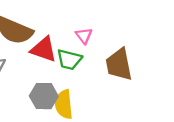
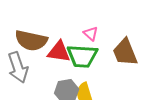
green trapezoid: (69, 60) -> (82, 56), size x1.4

